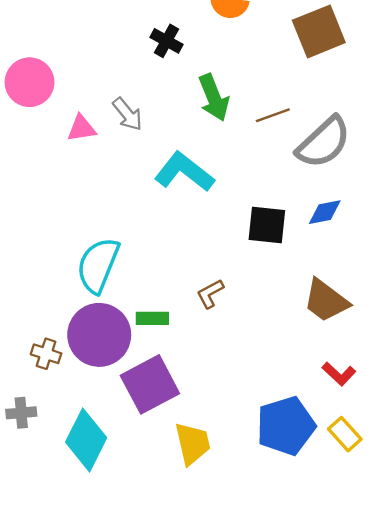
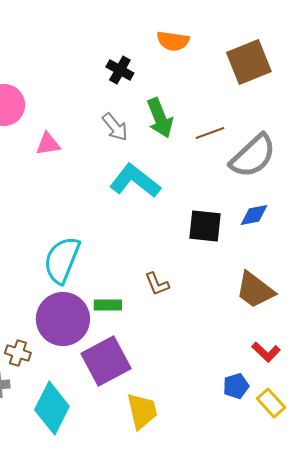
gray arrow: (128, 114) -> (115, 127), moved
brown L-shape: (210, 294) -> (157, 284), turned -84
brown cross: (46, 354) -> (18, 353), moved
blue pentagon: (286, 426) -> (236, 386), moved, size x0.5

